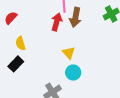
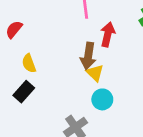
brown arrow: (75, 17) -> (88, 56), moved
red arrow: (57, 22) -> (108, 34), moved

